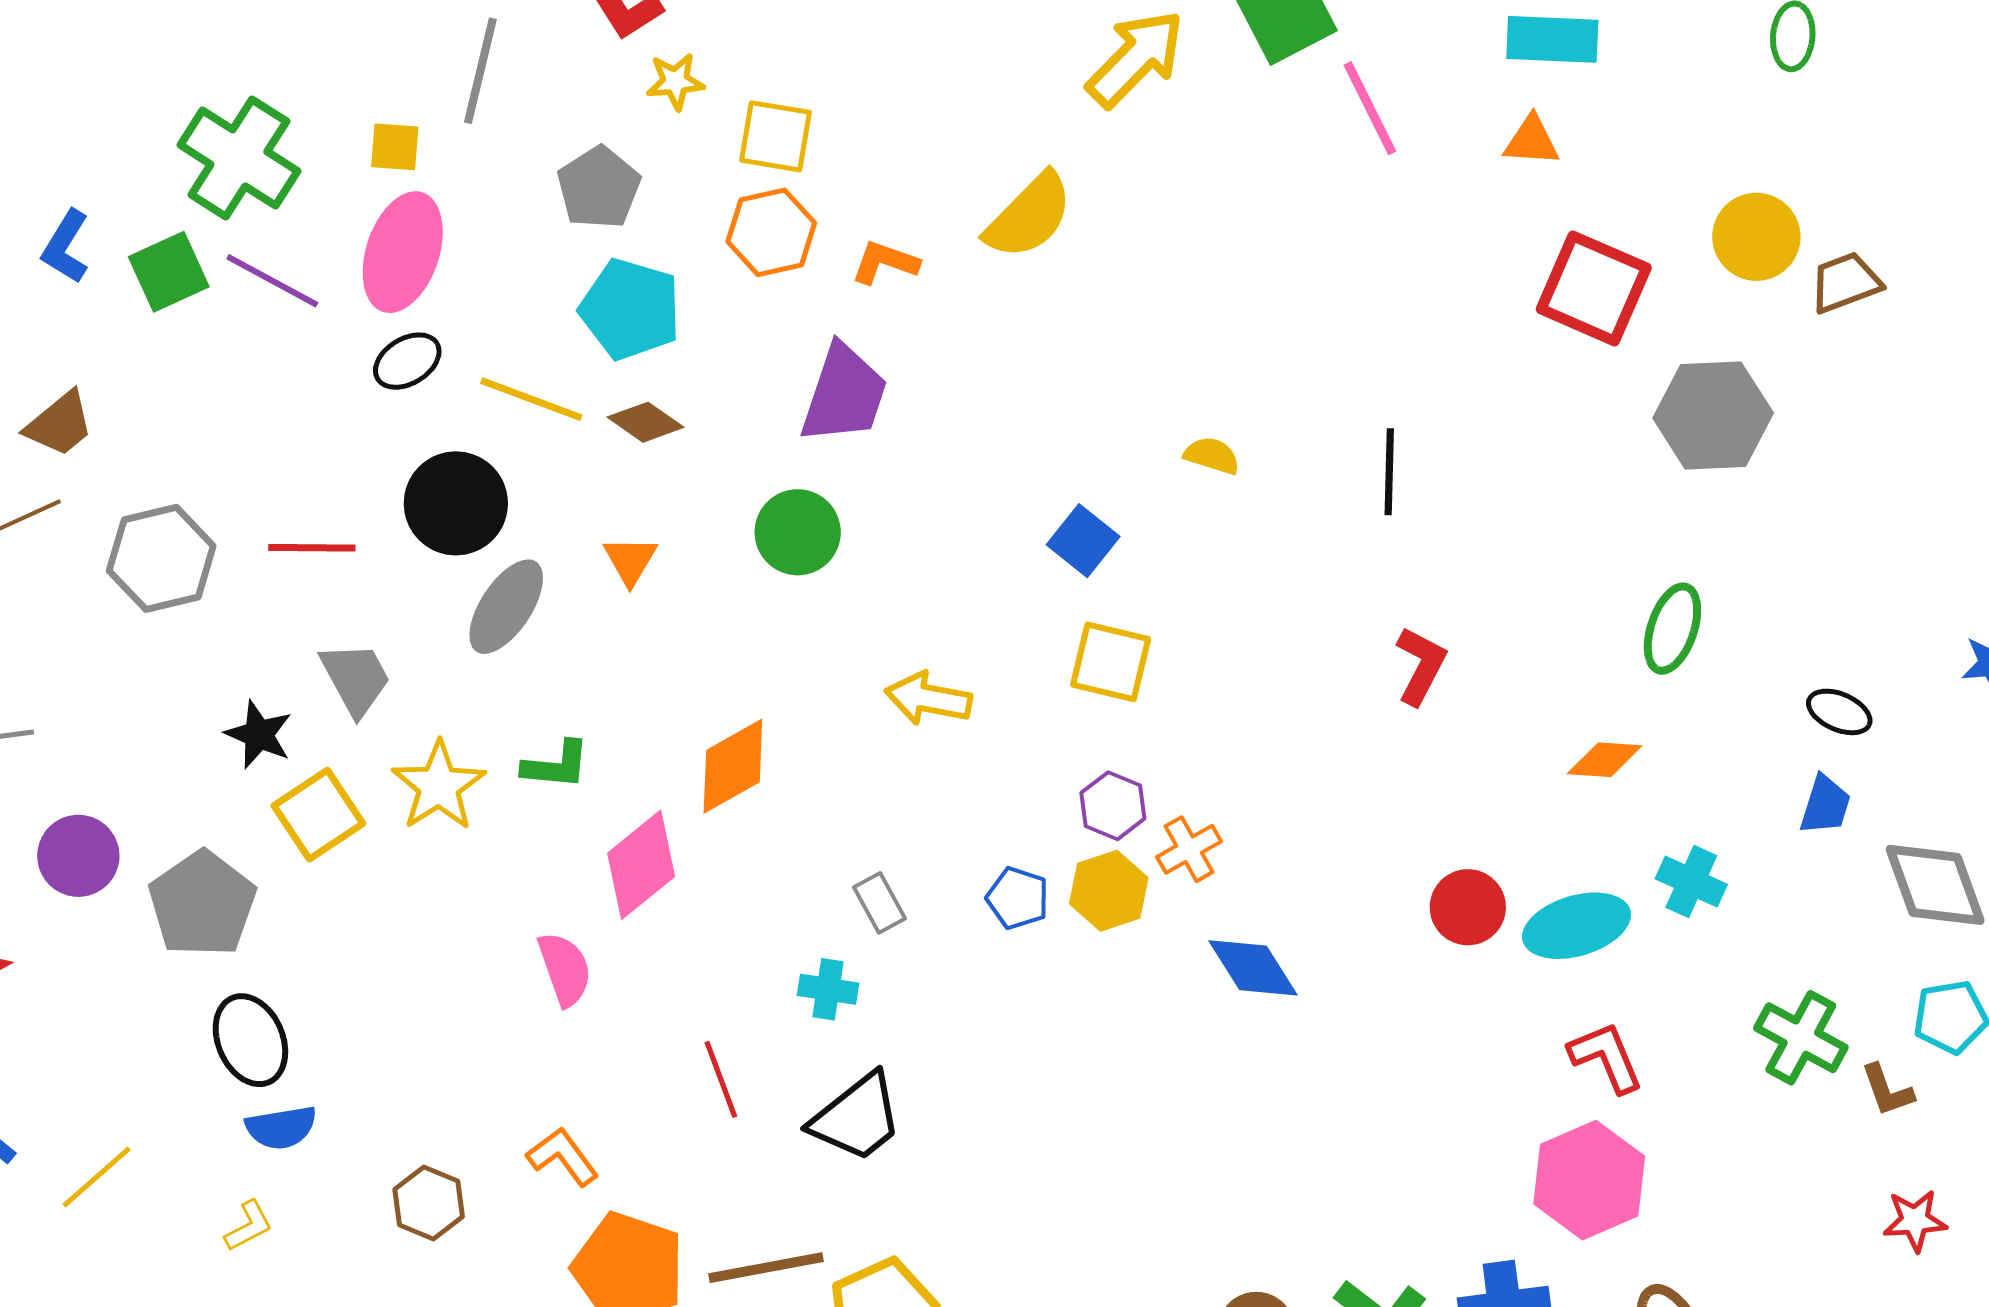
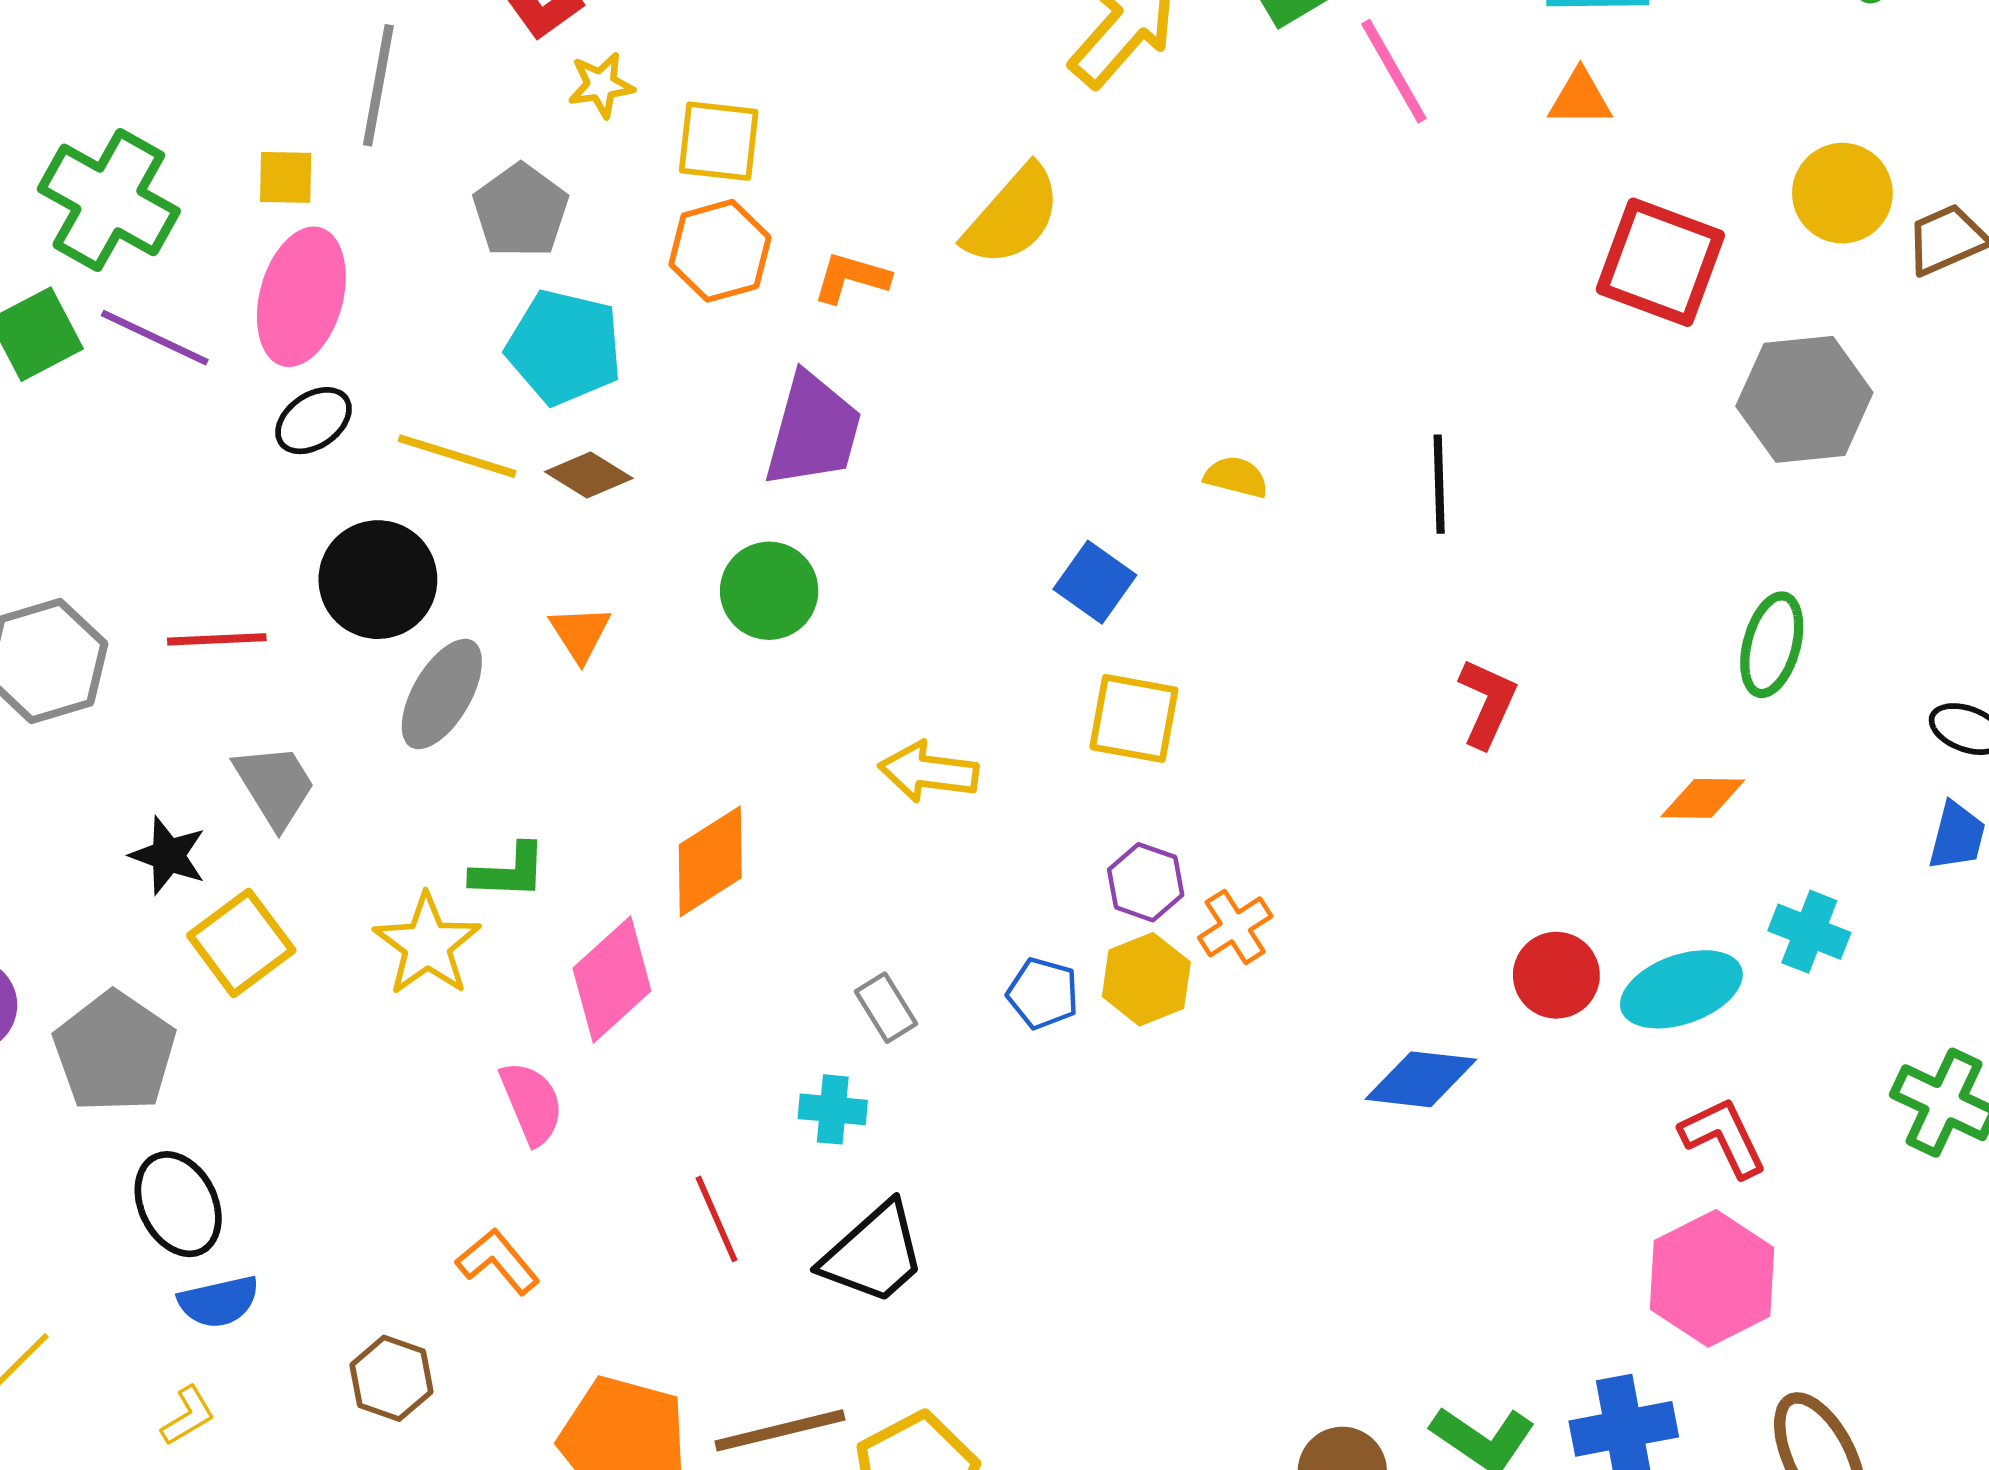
yellow star: (439, 786) -> (427, 945), moved
blue diamond: (1253, 968) -> (1421, 1079), moved, turned -48
orange L-shape: (563, 1157) -> (498, 1262), moved

